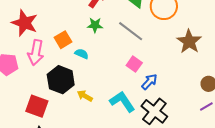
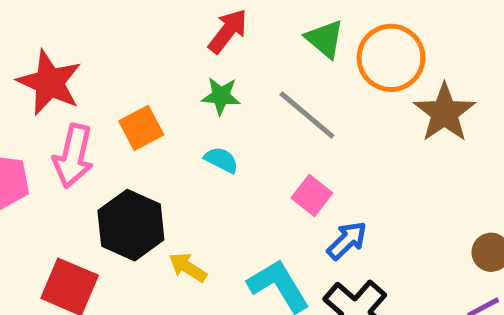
brown star: (189, 41) -> (444, 113), moved
cyan semicircle: (82, 54) -> (221, 160), moved

